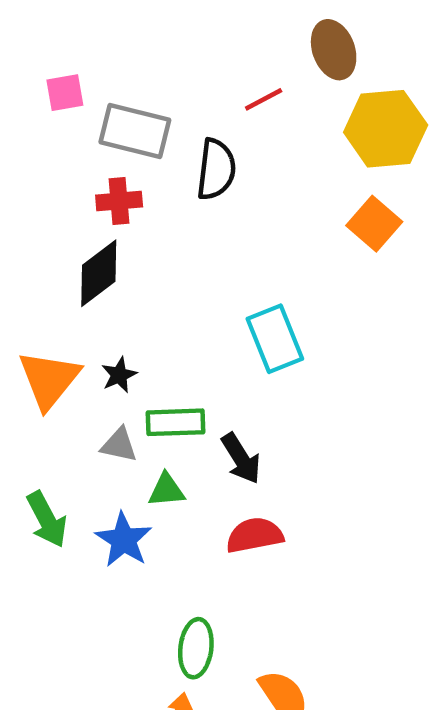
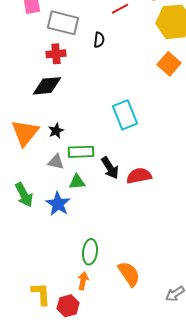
black semicircle: (216, 169) -> (99, 40), size x0.6
black diamond: (99, 273) -> (47, 86), turned 32
red semicircle: (255, 535) -> (139, 176), moved

